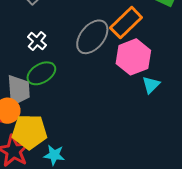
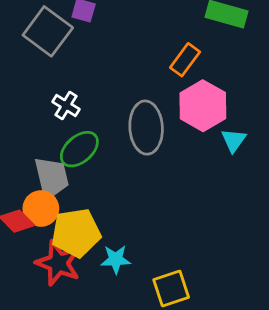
orange rectangle: (126, 23) -> (185, 60), size x0.7
gray ellipse: (92, 37) -> (146, 128), moved, turned -33

